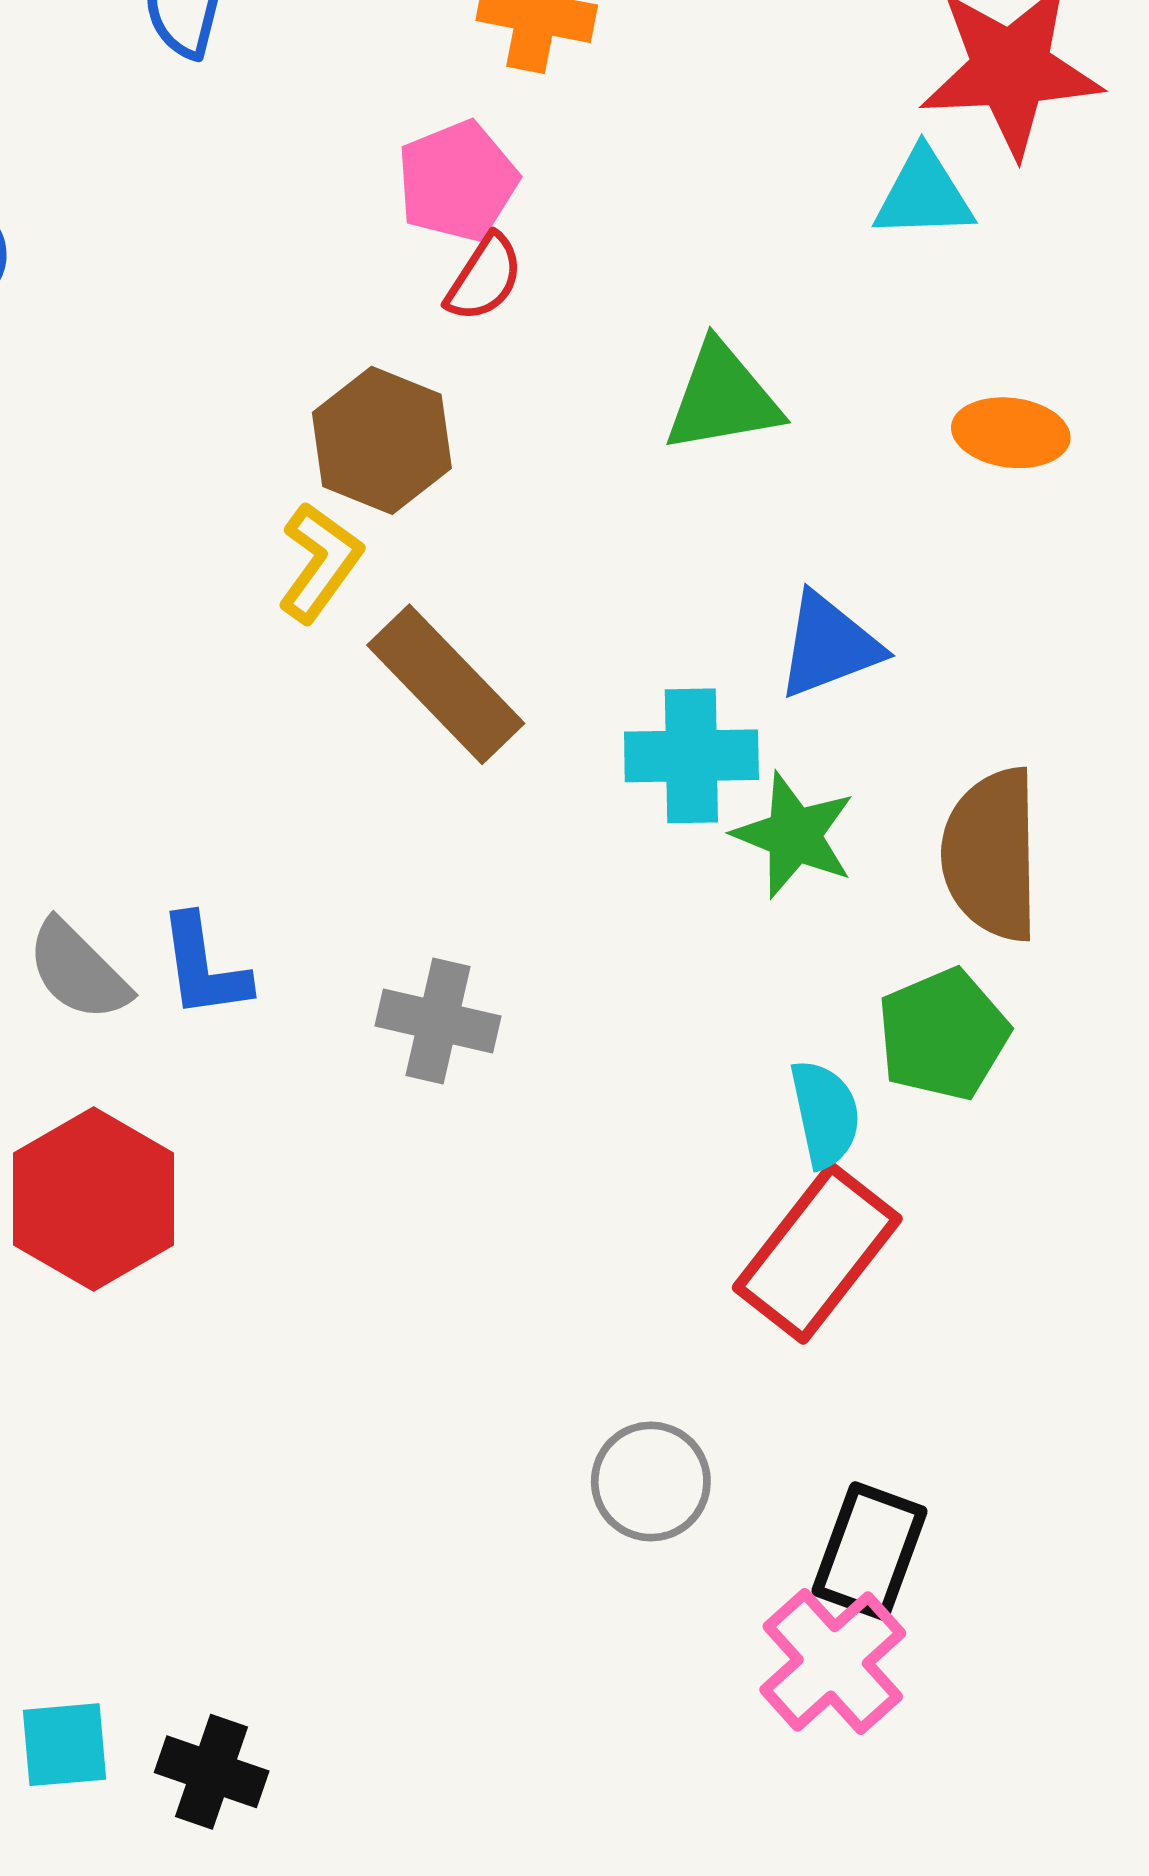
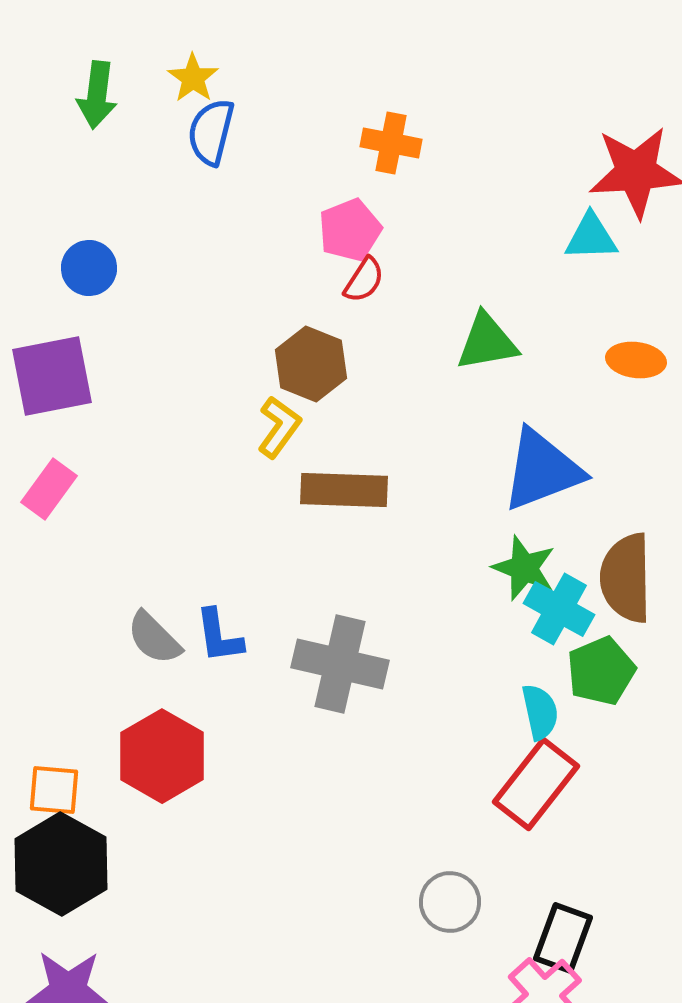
blue triangle: (829, 646) -> (542, 470), size x1.5
brown rectangle: (446, 684) -> (344, 490), turned -44
cyan cross: (691, 756) -> (559, 609), moved, turned 30
gray cross: (438, 1021) -> (340, 664), size x1.5

